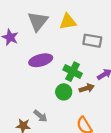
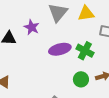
green cross: (73, 72) -> (85, 51), moved

